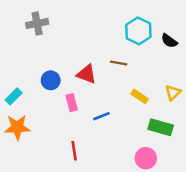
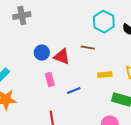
blue circle: (51, 80) -> (42, 53), moved
yellow rectangle: (140, 96) -> (105, 75), turned -40

